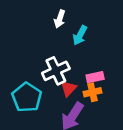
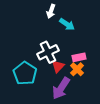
cyan arrow: (80, 35) -> (67, 24), turned -84
orange cross: (93, 92) -> (77, 69), turned -32

